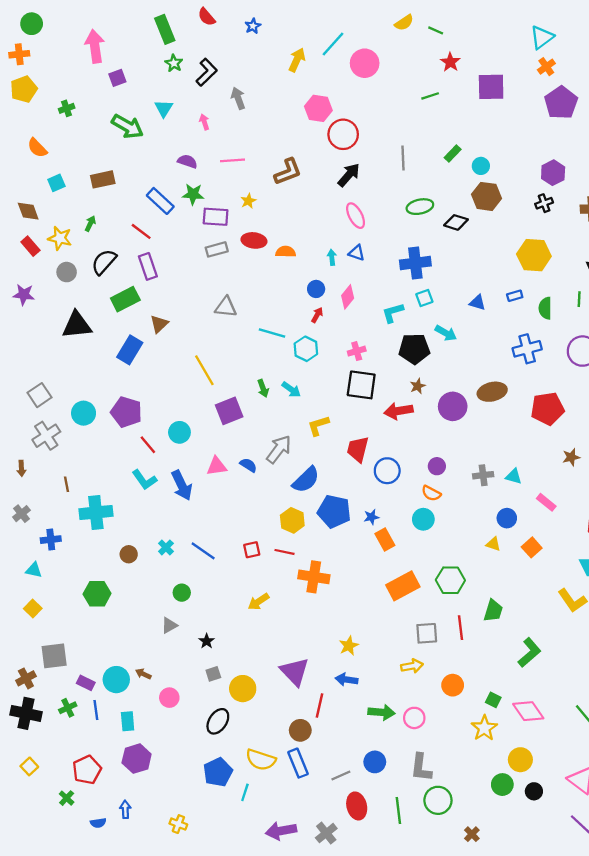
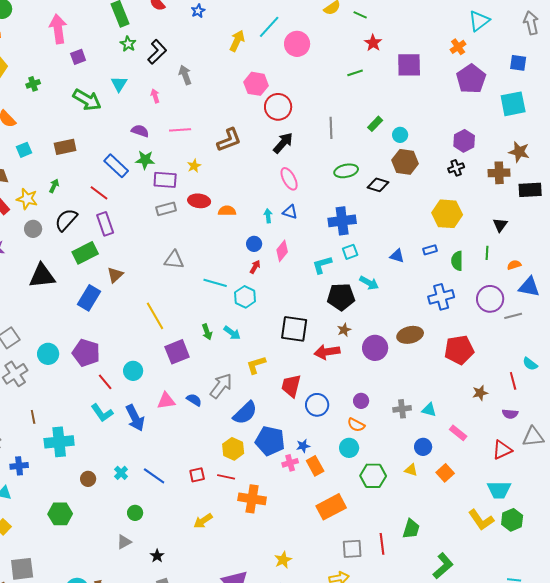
cyan triangle: (542, 37) -> (479, 21), moved
pink cross: (357, 351) -> (290, 463), moved
green hexagon: (450, 580) -> (373, 476), moved

